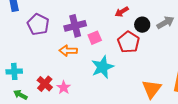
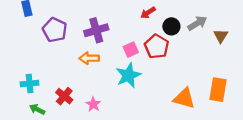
pink square: (95, 38) -> (131, 50), moved
pink star: (64, 87) -> (93, 104), moved
orange triangle: (152, 89) -> (184, 98), turned -50

